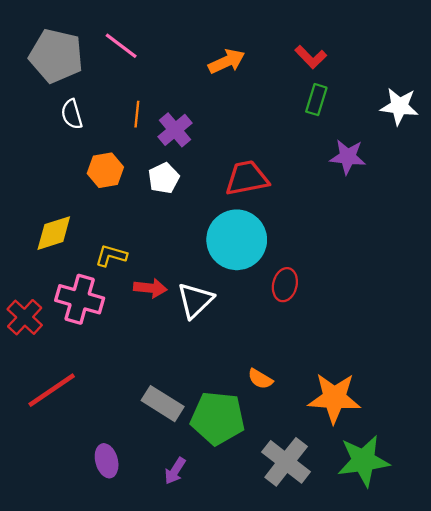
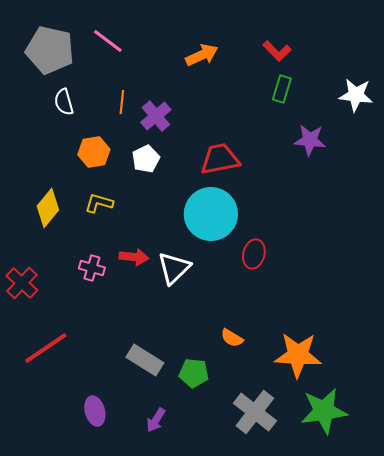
yellow diamond: (54, 233) -> (48, 208), turned -33
yellow L-shape: (111, 256) -> (99, 203), moved
pink cross: (80, 299) -> (92, 268), moved, size x0.6
green pentagon: (218, 418) -> (194, 373), size x0.6

